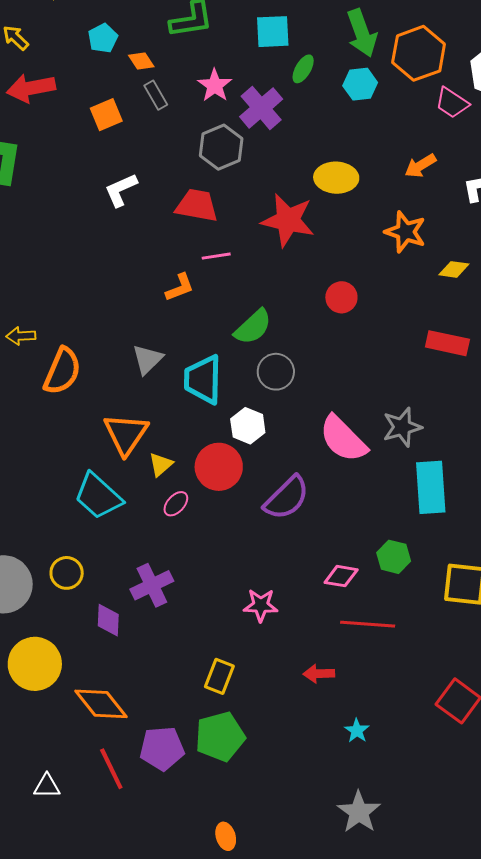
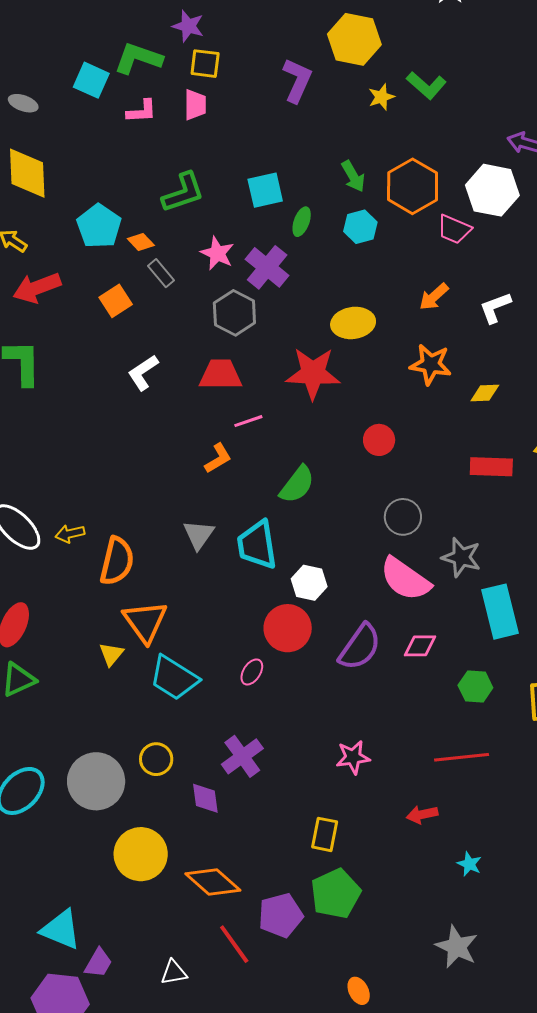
green arrow: (362, 33) -> (353, 176), size x0.7
cyan pentagon: (103, 38) -> (99, 226), size x1.5
gray circle: (276, 372) -> (403, 517), moved
gray star: (402, 427) -> (461, 557), turned -30
orange triangle: (126, 434) -> (145, 622), moved
yellow triangle: (161, 465) -> (111, 654), moved
pink diamond: (341, 576) -> (420, 646), moved
gray star: (359, 812) -> (457, 947), moved

